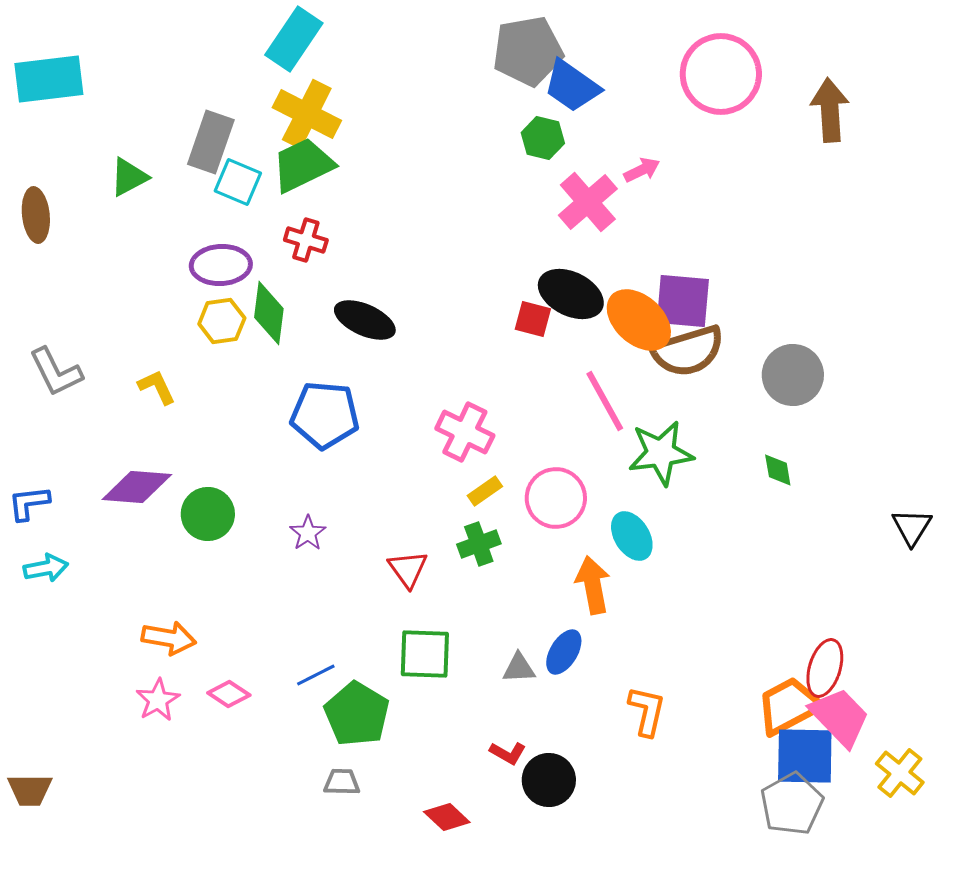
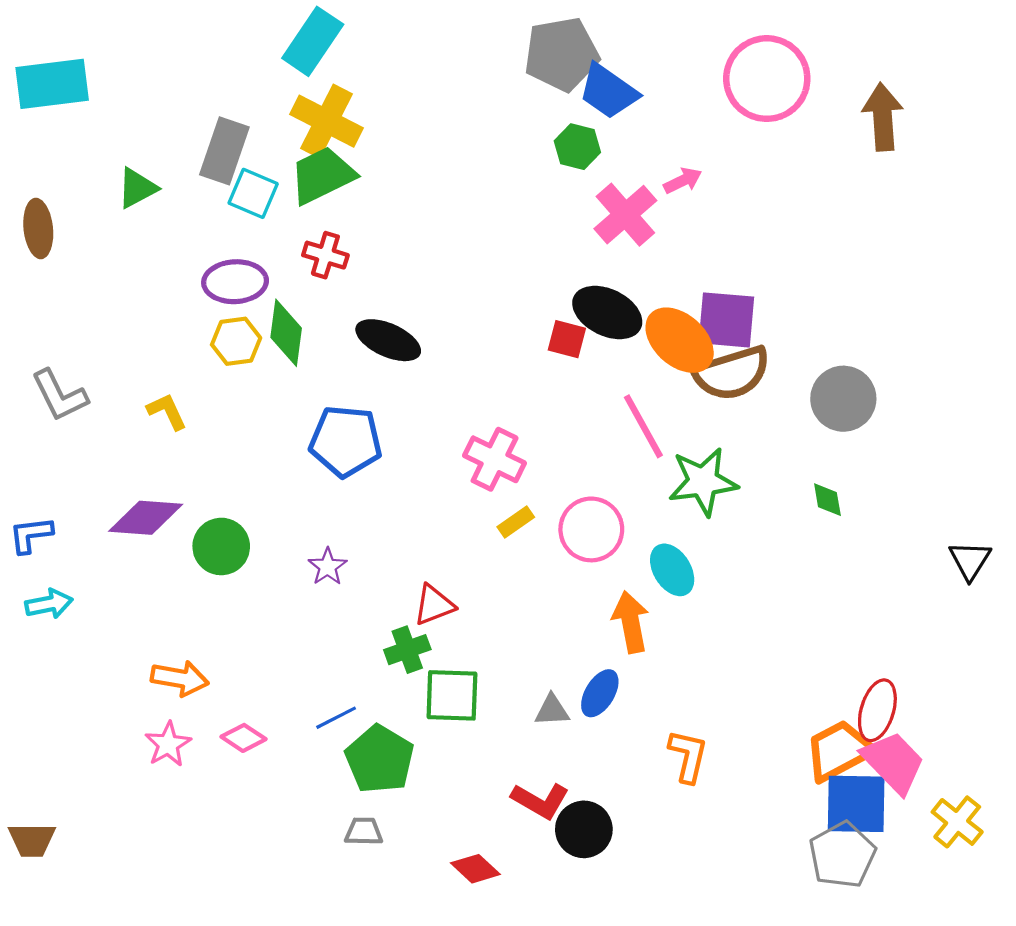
green cross: (479, 544) -> (407, 650), moved
red triangle: (408, 569) -> (434, 605), turned 45
red L-shape: (508, 753) -> (540, 801), size x1.5

